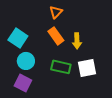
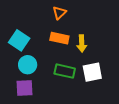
orange rectangle: (56, 36) -> (59, 38), turned -42
purple square: (23, 83) -> (24, 88), turned -30

